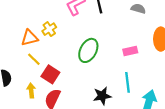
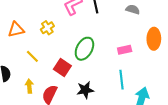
orange triangle: (30, 38) -> (16, 30), moved
red square: (50, 74) -> (62, 67), moved
black star: (102, 96) -> (85, 90), moved

